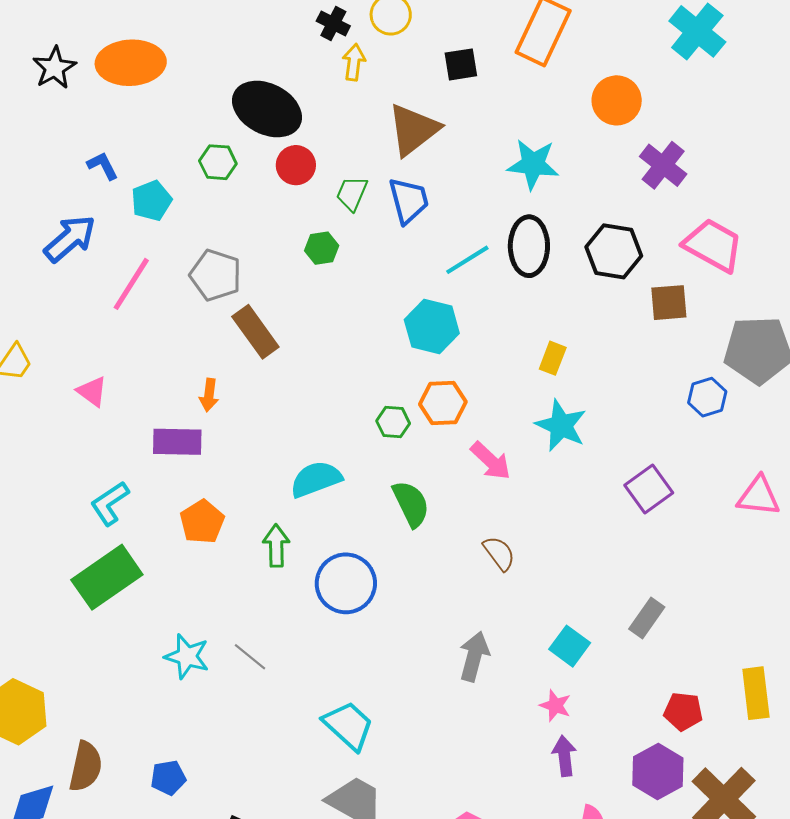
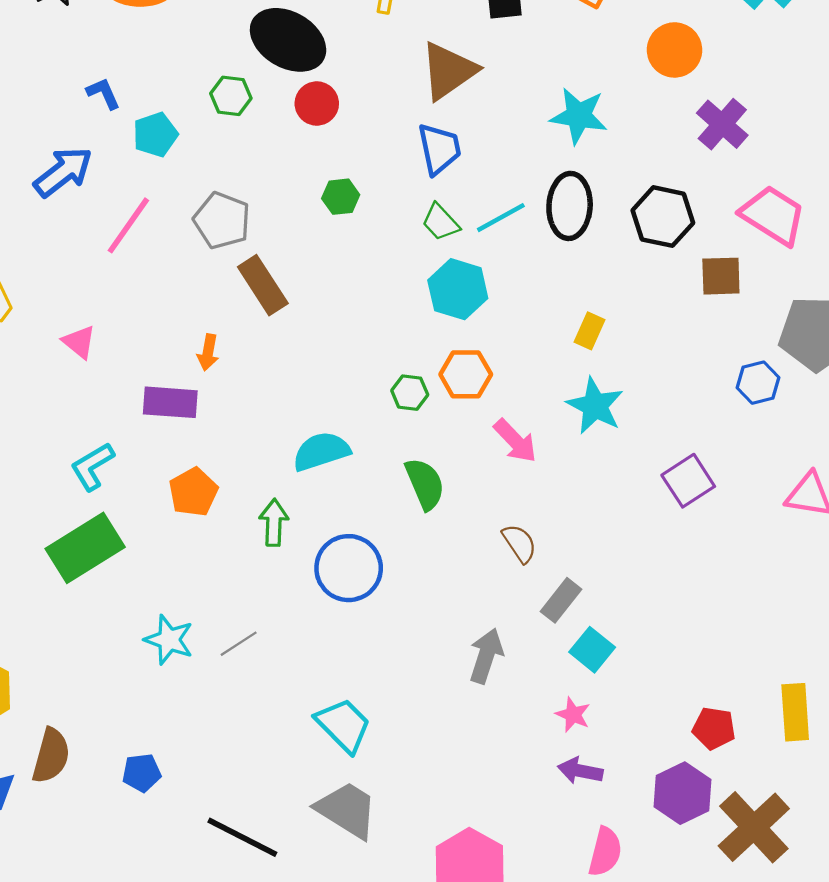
green trapezoid: (352, 193) -> (440, 222), moved, turned -69
gray rectangle: (647, 618) -> (561, 600), moved
gray line: (250, 657) -> (239, 644), turned -75
purple arrow: (564, 756) -> (580, 771), turned -75

